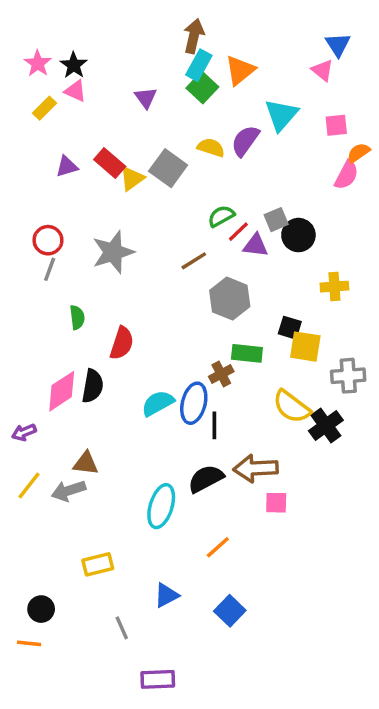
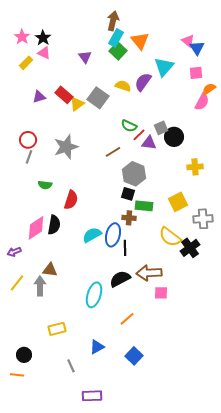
blue triangle: (338, 45) -> (197, 48), moved
orange triangle: (240, 70) -> (140, 41), turned -30
green semicircle: (221, 216) -> (129, 126), turned -126
green semicircle: (77, 317) -> (45, 185), turned 104
black square: (290, 328) -> (128, 194), moved
yellow square: (305, 347) -> (178, 202), turned -36
brown cross: (221, 374) -> (129, 218), turned 32
gray arrow: (69, 491) -> (40, 286), turned 108

